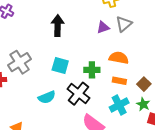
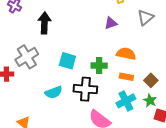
gray triangle: (124, 24) -> (145, 18), moved
black arrow: (58, 26) -> (44, 23), moved
black cross: (79, 94) -> (85, 89), turned -35

